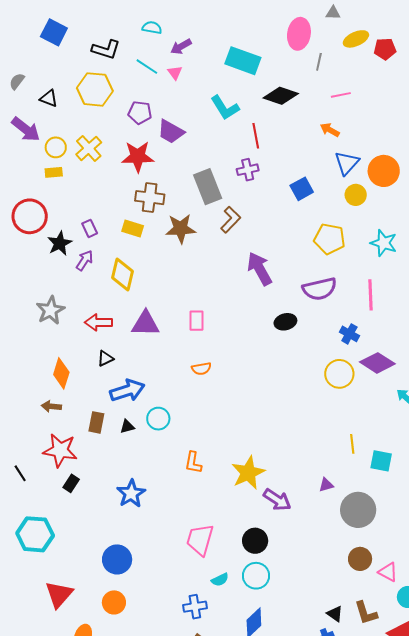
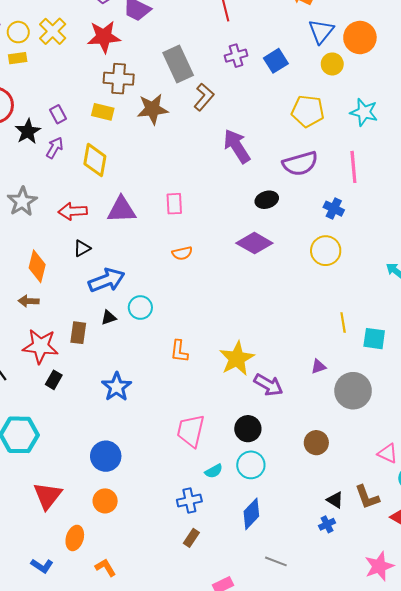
purple cross: (248, 170) -> (236, 56), moved
purple diamond: (377, 363) -> (254, 243), moved
brown rectangle: (96, 422) -> (78, 333), moved
brown circle: (360, 559) -> (316, 443), moved

